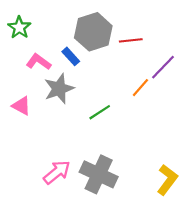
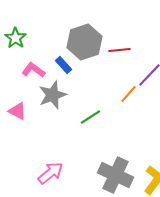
gray cross: (99, 174) -> (115, 175), moved

